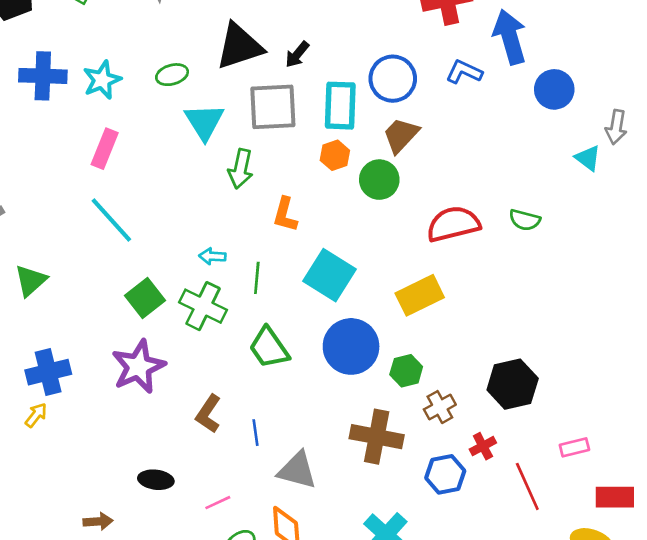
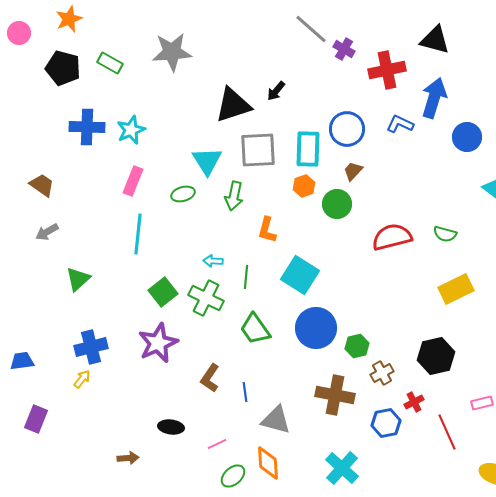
blue arrow: (510, 37) -> (434, 98), turned 33
black arrow: (297, 54) -> (276, 91), moved
green ellipse: (172, 75) -> (183, 194), moved
brown trapezoid: (401, 135) -> (353, 171), size x0.7
cyan line: (111, 220) -> (138, 234), turned 48
yellow rectangle: (420, 295) -> (456, 289), moved

